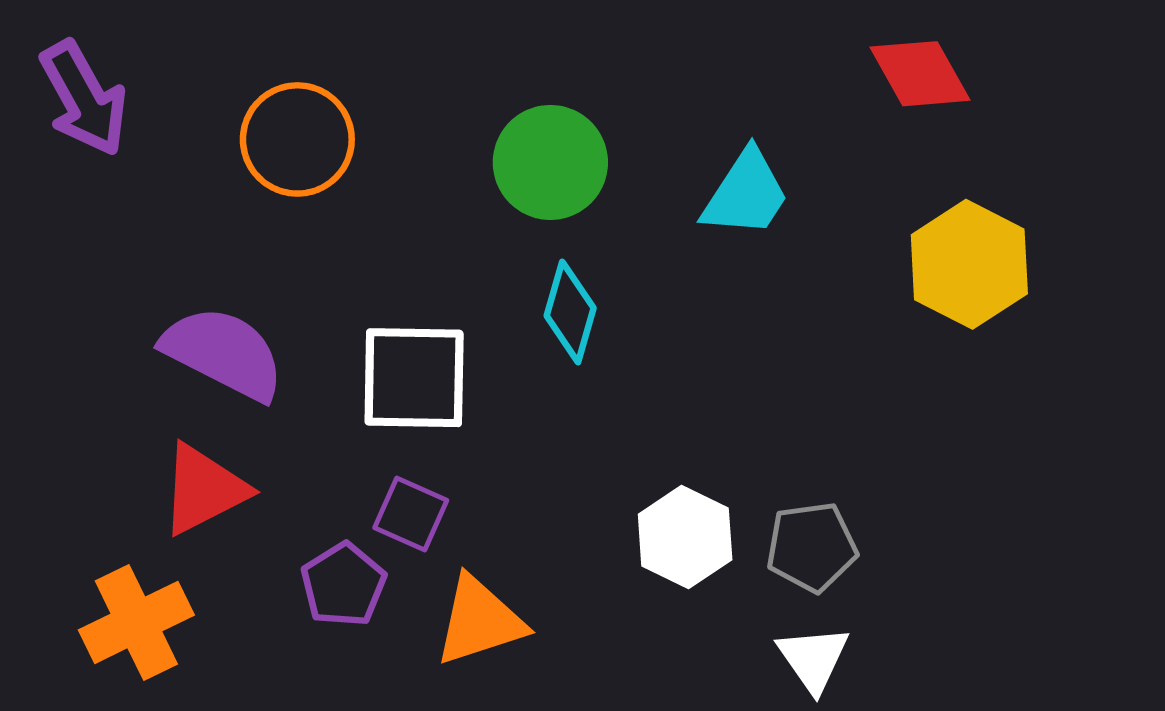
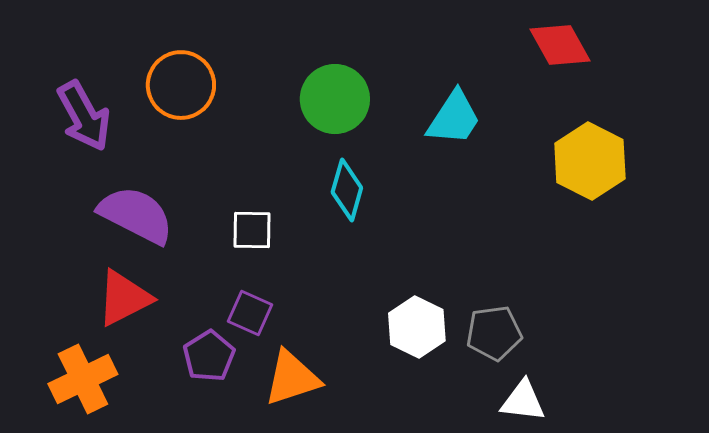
purple arrow: (84, 98) -> (84, 116), moved
white square: (414, 378) -> (252, 230), size x0.6
white triangle: (813, 659) -> (523, 401), moved, turned -48

